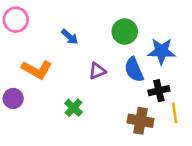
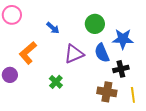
orange L-shape: (37, 70) -> (28, 53), turned 110
purple triangle: (97, 71) -> (74, 54), size x1.5
yellow line: (175, 113) -> (133, 95), moved

